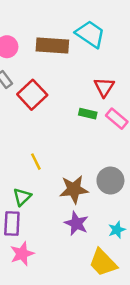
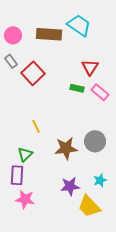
purple star: (76, 223) -> (70, 186), moved, turned -30
pink star: (22, 254) -> (25, 199), turned 30

